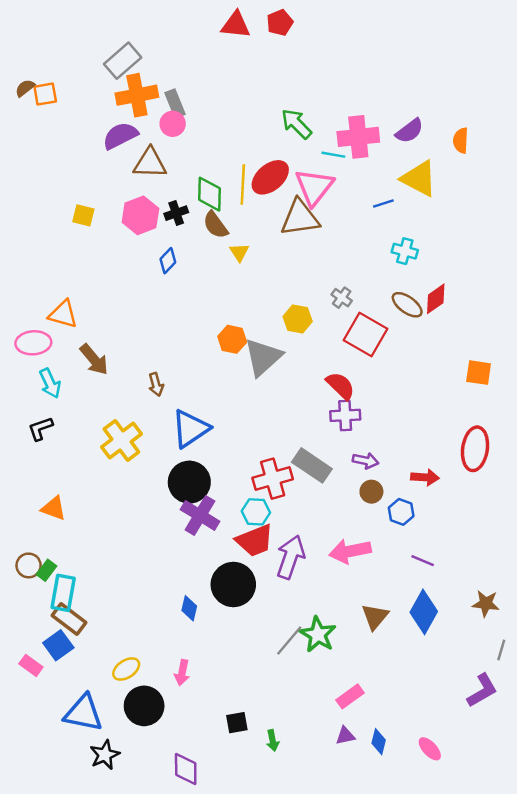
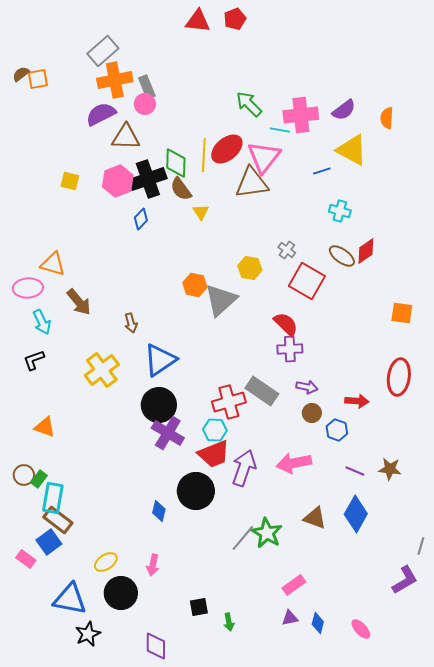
black cross: (176, 213) -> (148, 179), size x1.8
brown star: (486, 604) -> (390, 469), moved
brown triangle: (375, 617) -> (315, 518), turned -50

